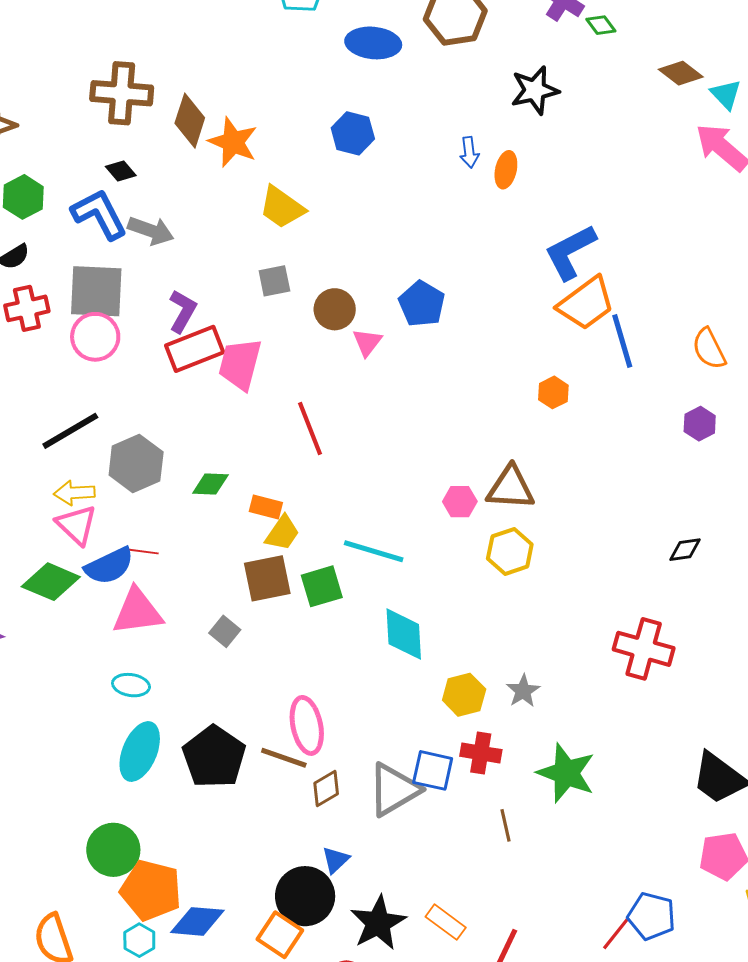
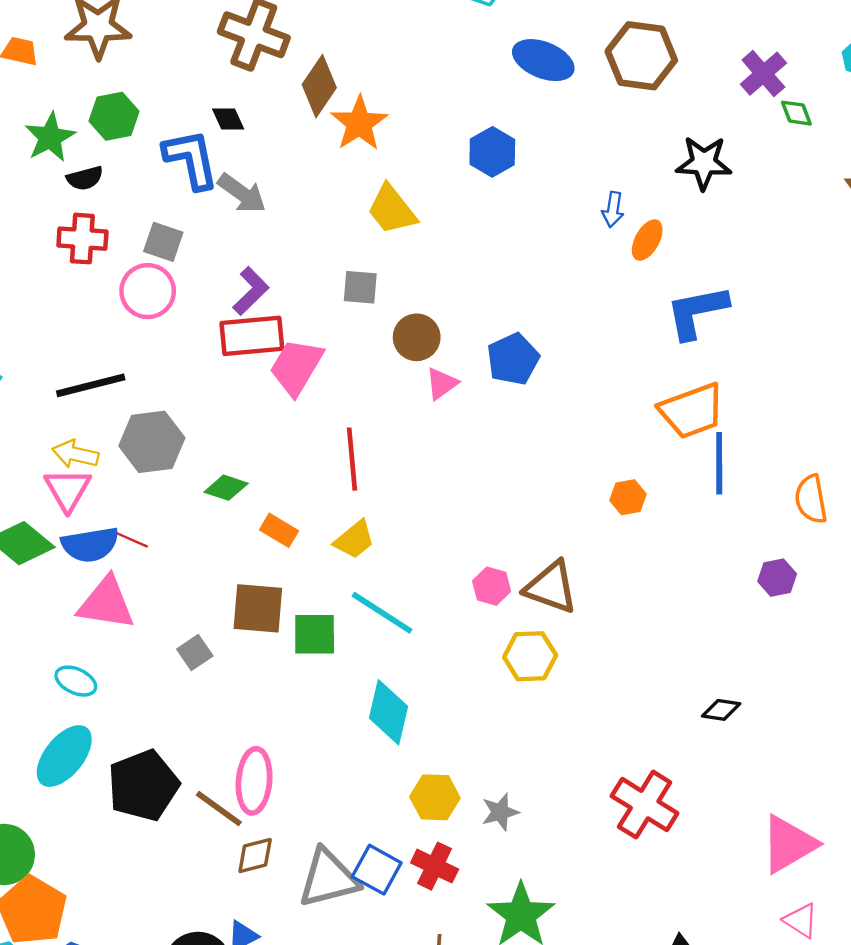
blue L-shape: (570, 252) -> (697, 312), moved
gray square: (96, 291) -> (163, 242), size x0.6
yellow trapezoid: (282, 533) -> (354, 540), moved

